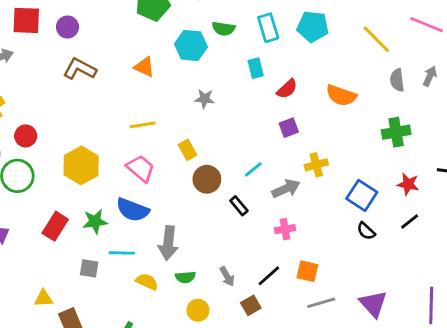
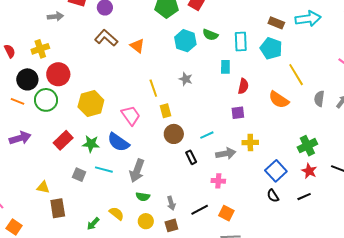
yellow line: (376, 39) -> (296, 75), moved
orange triangle: (144, 67) -> (137, 46), moved
red semicircle: (287, 89) -> (243, 86), turned -49
yellow line: (143, 125) -> (153, 88), moved, turned 66
green cross: (396, 132) -> (307, 146), moved, turned -30
red circle: (26, 136) -> (58, 74), size x1.5
yellow semicircle: (147, 282) -> (117, 214), moved
brown square: (251, 305) -> (171, 225), moved

